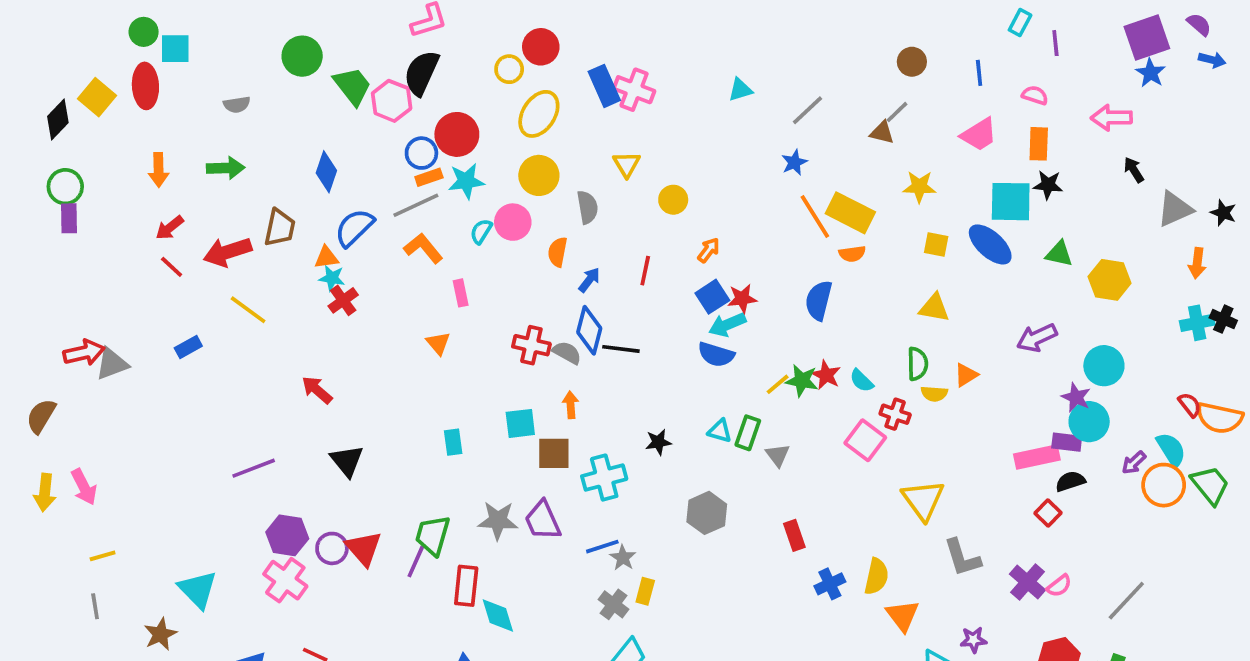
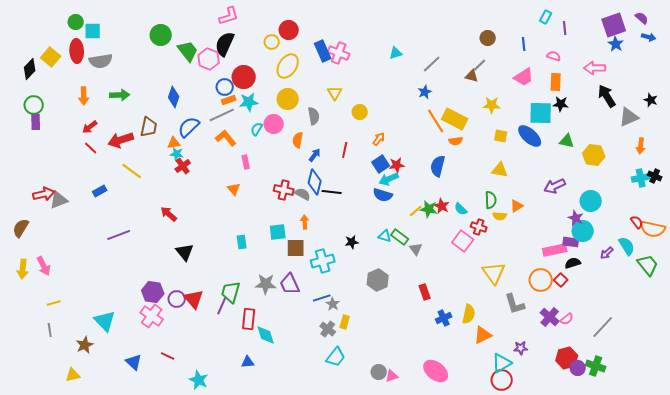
gray semicircle: (237, 105) -> (101, 61), moved, size x1.6
black arrow: (1134, 170) -> (607, 96), size x1.6
black star: (1223, 213) -> (651, 100), moved
green rectangle: (748, 433) -> (400, 237), turned -72
purple line: (254, 468) -> (119, 235), moved
orange circle: (1164, 485) -> (541, 280), moved
orange triangle: (903, 616) -> (483, 335), turned 42

